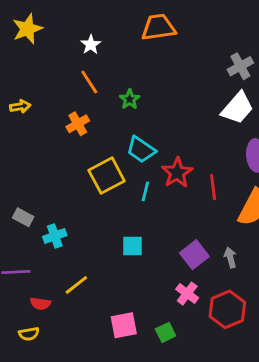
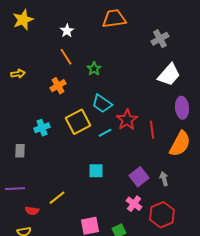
gray cross: (240, 66) -> (160, 39), moved
cyan line: (145, 191) -> (105, 133), turned 48
gray rectangle: (23, 217) -> (20, 151), turned 64
cyan cross: (55, 236) -> (42, 128), moved

